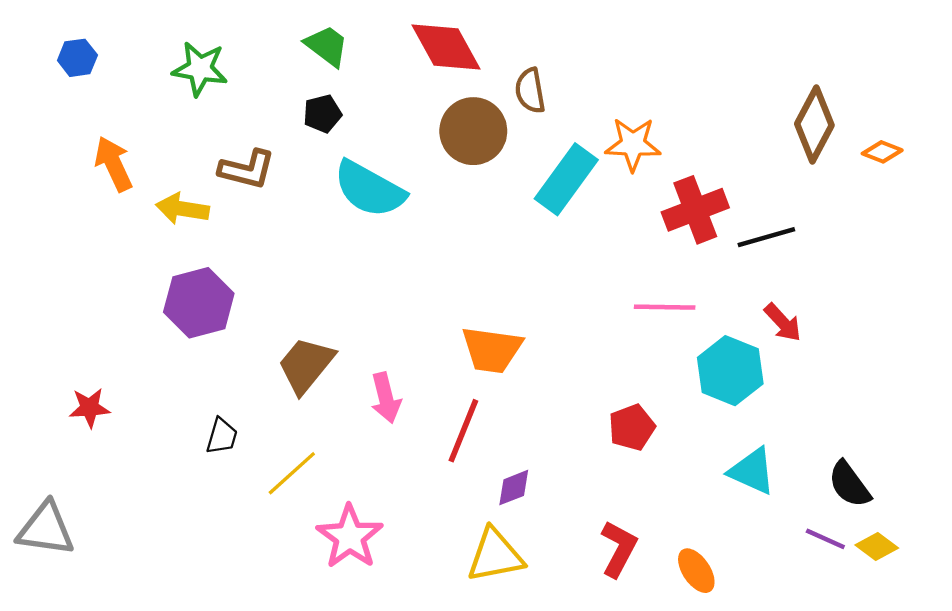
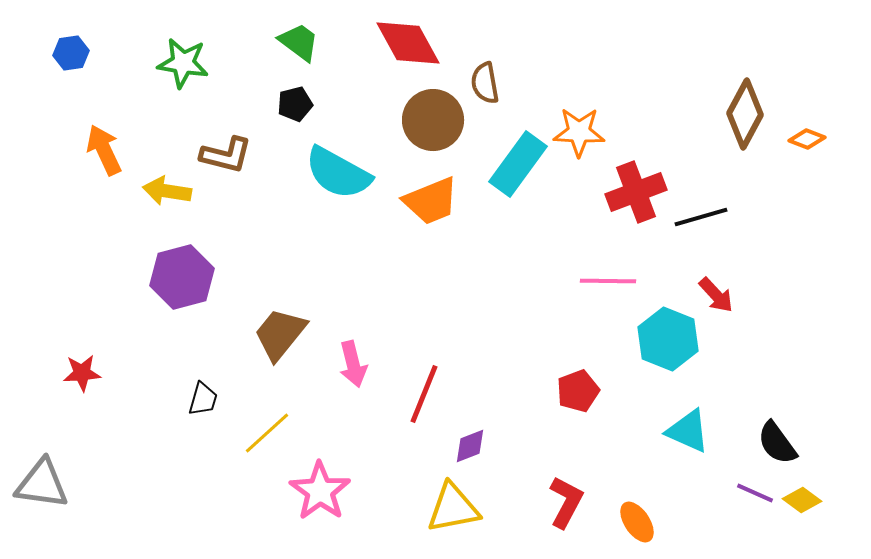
orange trapezoid: (492, 350) -> (431, 201), moved, turned -30

